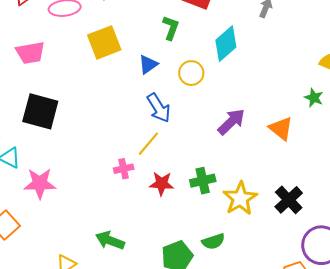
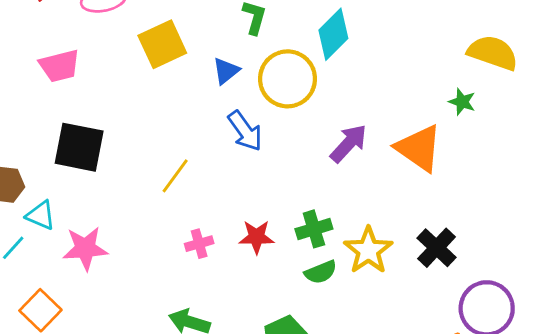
yellow circle: (191, 73) -> (287, 79), size x1.6
orange triangle: (281, 128) -> (419, 148), size x1.4
yellow line: (148, 144) -> (175, 176), moved
pink cross: (124, 169) -> (199, 244), moved
green semicircle: (213, 241) -> (321, 272), moved

